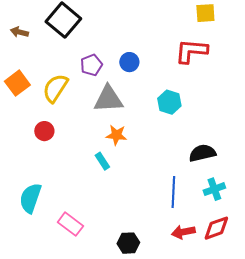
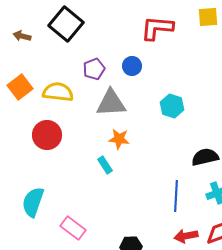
red L-shape: (191, 51) -> (157, 28), moved
yellow semicircle: (55, 88) -> (58, 92), turned 64
red circle: (44, 131) -> (47, 135), size x1.5

